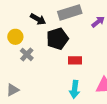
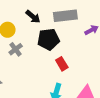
red rectangle: (75, 60) -> (62, 64), turned 48

